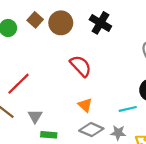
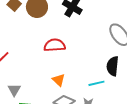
red semicircle: (81, 66) -> (55, 45), turned -50

